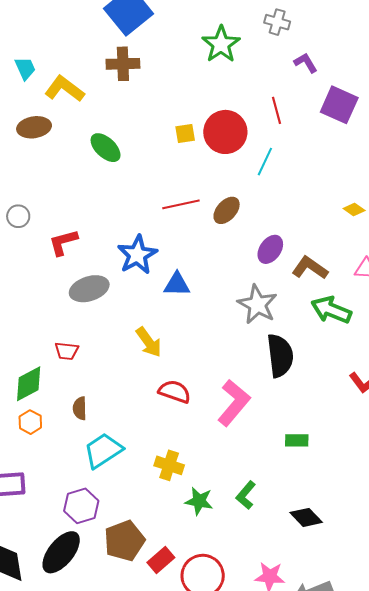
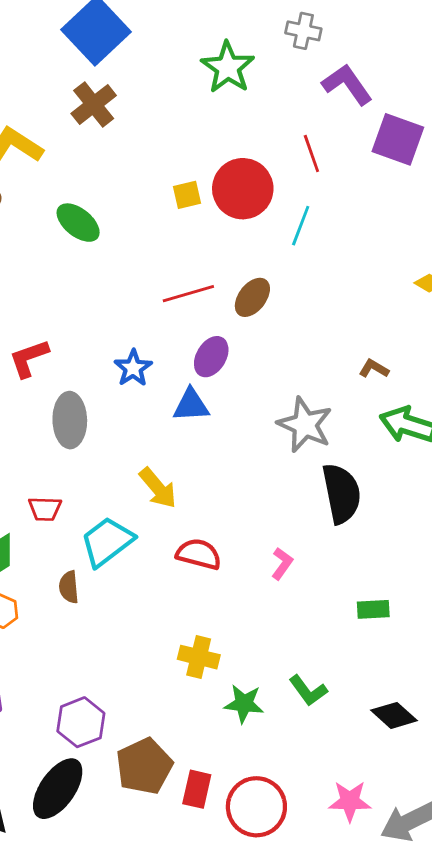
purple L-shape: (306, 63) -> (347, 84), size x1.5
brown cross: (123, 64) -> (94, 104), turned -32
purple ellipse: (270, 249) -> (211, 357), moved
blue star: (137, 255) -> (133, 368), size x0.7
brown L-shape: (310, 268) -> (374, 369), size x0.6
gray ellipse: (89, 289) -> (70, 420), turned -69
pink L-shape: (234, 403) -> (282, 564), size x0.5
cyan trapezoid: (103, 451) -> (107, 542), moved
green L-shape: (246, 495) -> (308, 691), turned -72
red rectangle: (161, 560) -> (197, 789), turned -32

